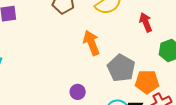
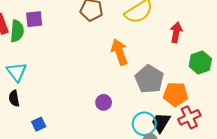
red arrow: (146, 22) -> (176, 32), turned 30

